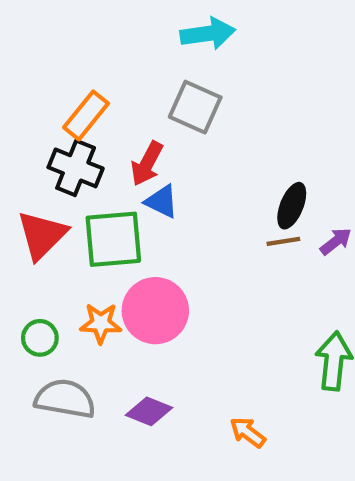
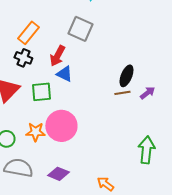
black cross: (76, 168) -> (23, 58), size x0.7
green square: (113, 239) -> (41, 92), size x0.7

